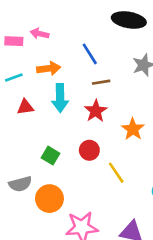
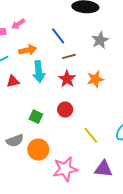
pink arrow: (40, 34) -> (18, 24), turned -40
orange star: (133, 129) -> (95, 79), moved, turned 30
yellow line: (116, 173) -> (91, 135), moved

